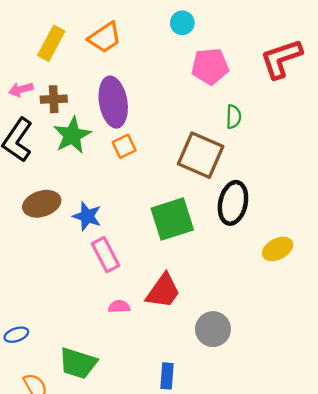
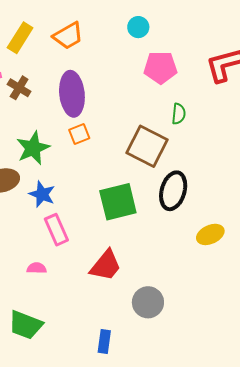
brown cross: (54, 99) -> (19, 88), turned 30
green star: (72, 135) -> (33, 148), moved
pink semicircle: (119, 307) -> (37, 268), moved

